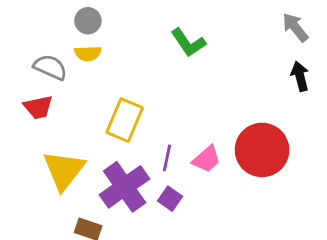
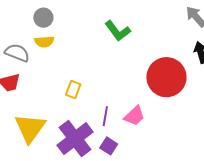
yellow rectangle: (125, 120) -> (73, 90), size x0.6
red circle: (262, 150) -> (166, 77), moved

